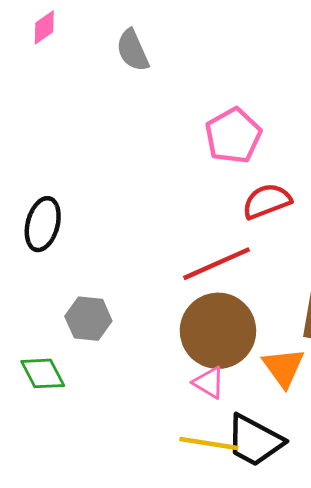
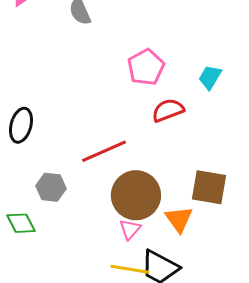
red line: (216, 264) -> (104, 151), moved
pink triangle: (209, 383) -> (130, 229), turned 40

